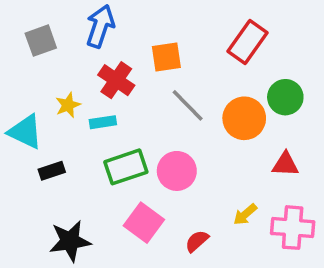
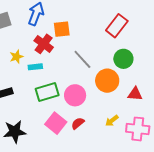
orange square: (166, 57) -> (62, 29), moved
green circle: (285, 97) -> (123, 59), moved
orange circle: (244, 118) -> (107, 81), moved
red semicircle: (197, 241) -> (78, 123), moved

